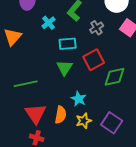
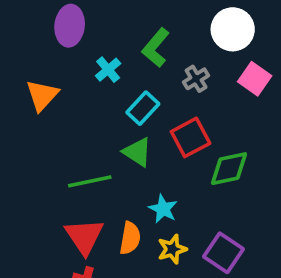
cyan rectangle: (68, 44) -> (143, 108), turned -42
green triangle: (65, 68) -> (137, 152), turned -30
green line: (26, 84) -> (90, 181), moved

